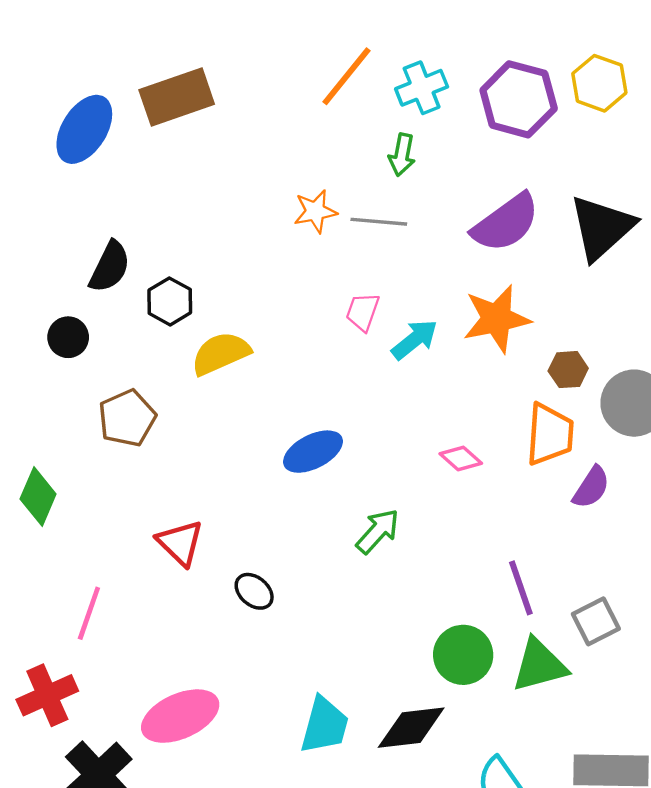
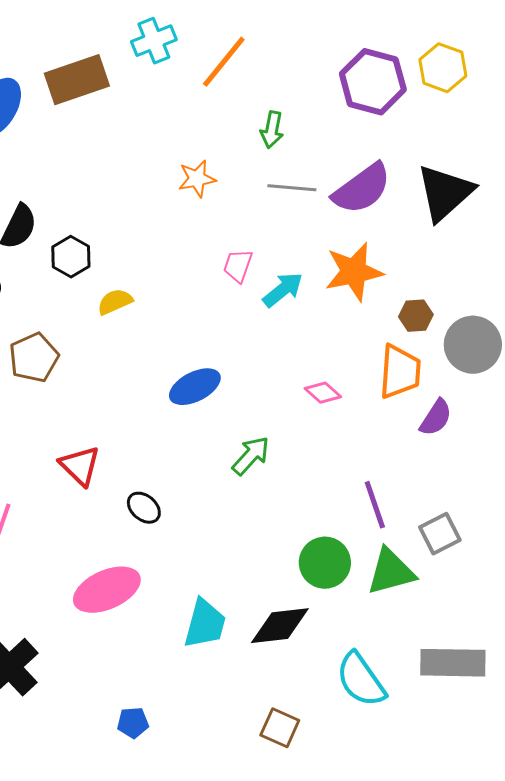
cyan cross: (422, 88) -> (154, 41), moved
gray line: (379, 222) -> (292, 188), moved
yellow semicircle: (221, 353) -> (115, 302), size x0.7
pink ellipse: (180, 716) -> (107, 590), moved

